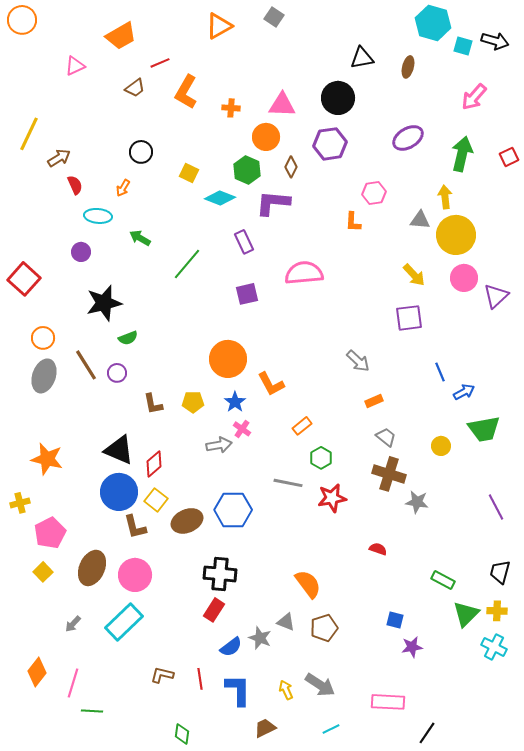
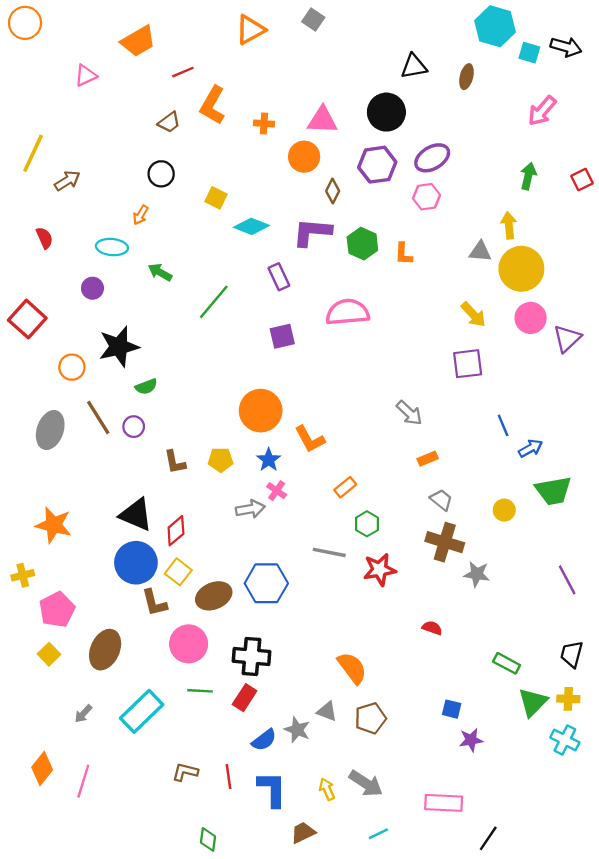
brown trapezoid: (135, 88) -> (169, 122), moved
purple ellipse: (408, 138) -> (432, 158), moved
green arrow: (462, 154) -> (528, 176), size x0.7
green hexagon: (247, 170) -> (362, 244), moved
red semicircle: (75, 185) -> (44, 238), moved
pink hexagon: (374, 193) -> (426, 197), moved
orange circle: (43, 338) -> (72, 367), moved
pink circle: (135, 575) -> (189, 644), moved
green line: (92, 711) -> (200, 691), moved

